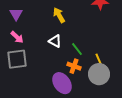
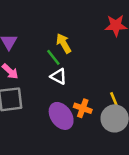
green line: (77, 49) -> (53, 57), moved
purple ellipse: (62, 83) -> (61, 116), moved

